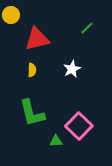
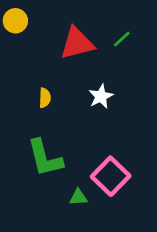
red triangle: (37, 39) -> (77, 43), moved

